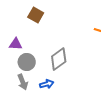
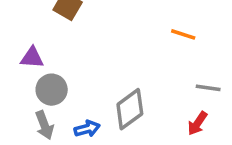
gray diamond: (59, 59) -> (130, 109), moved

